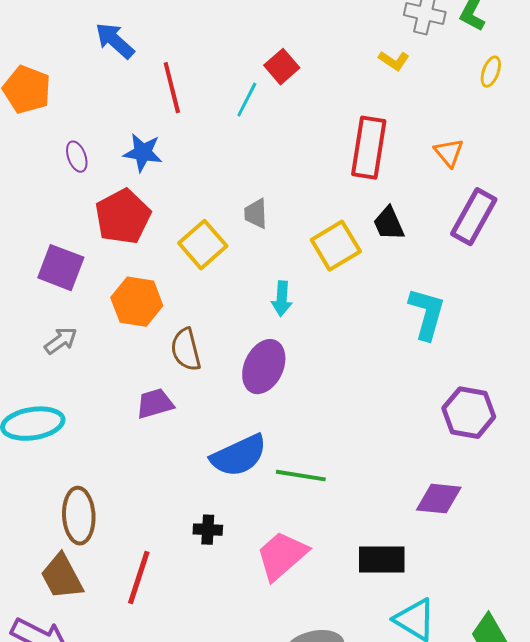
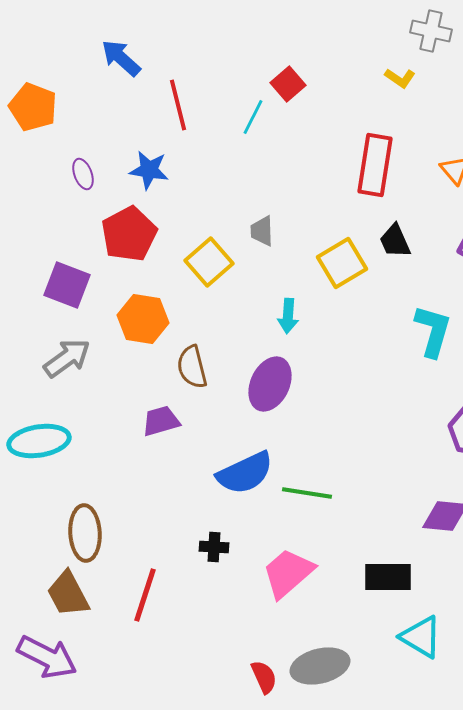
gray arrow: (61, 341) -> (67, 358), size x1.4

